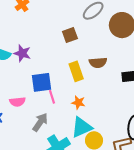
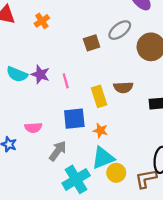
brown square: (70, 35) -> (92, 43), moved
blue square: (41, 82) -> (74, 119), moved
pink line: (52, 97) -> (66, 81), moved

